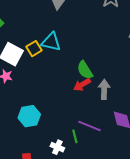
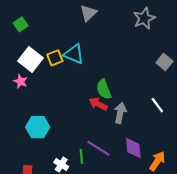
red arrow: (82, 85) -> (98, 104), turned 48

